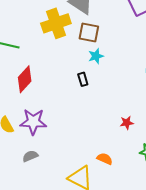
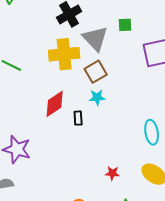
brown square: (89, 33) -> (96, 72), turned 35
red diamond: (25, 79) -> (55, 104), moved

